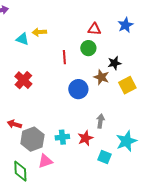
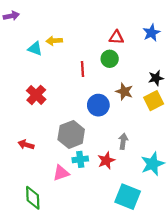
black star: (114, 63) -> (156, 78), moved
gray hexagon: (32, 139) -> (71, 134), moved
cyan square: (104, 157) -> (128, 197), moved, size x1.6
pink triangle: (45, 161) -> (61, 173), moved

